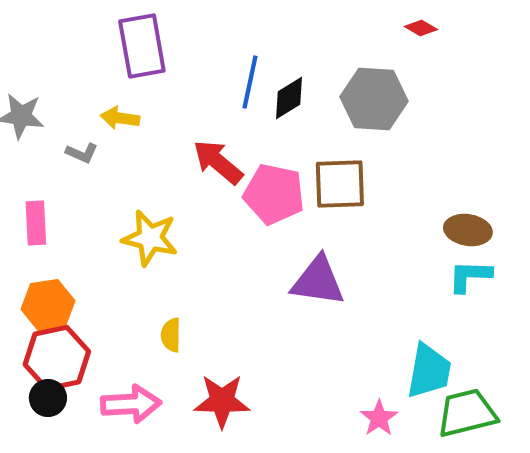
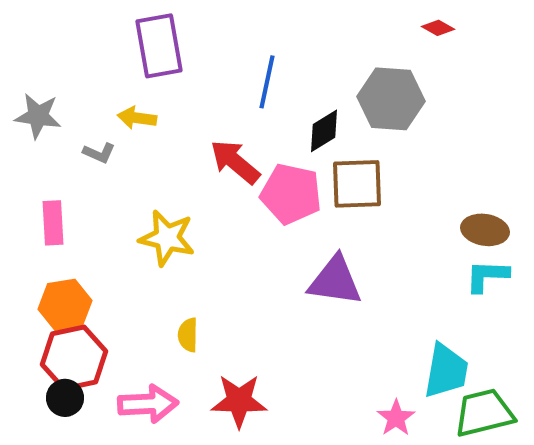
black diamond: (289, 98) -> (324, 131), moved

